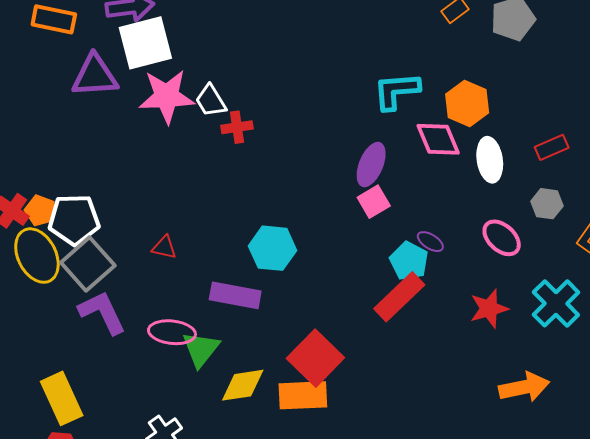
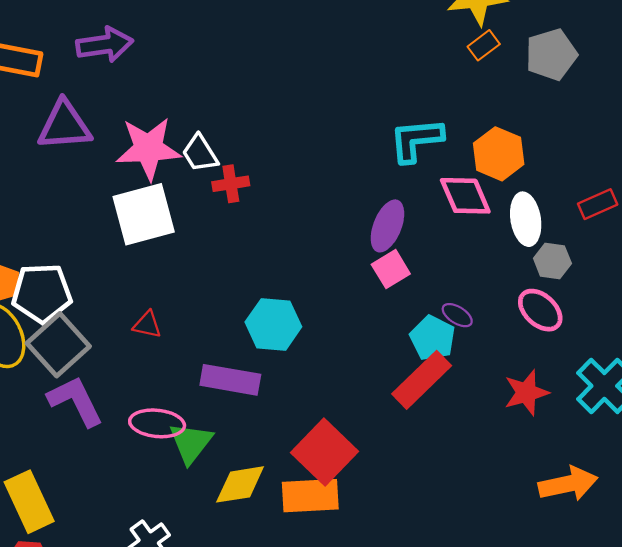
white square: (145, 43) -> (144, 214), moved
gray hexagon: (547, 204) -> (552, 261), moved

